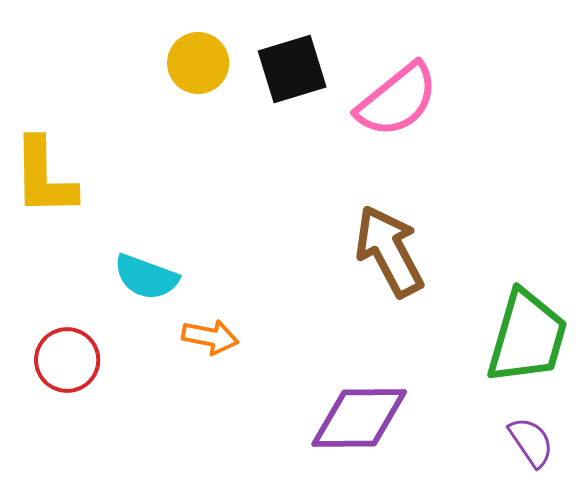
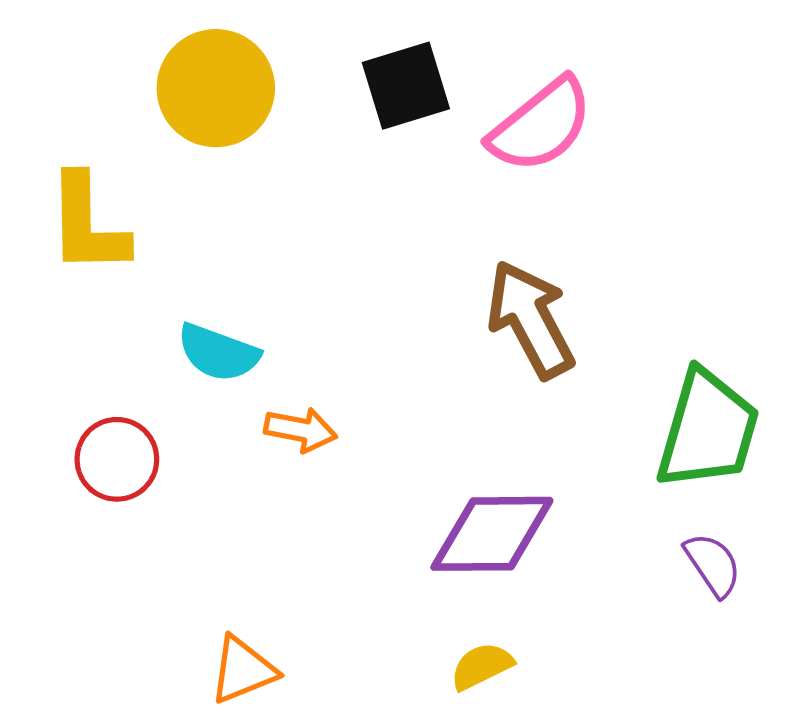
yellow circle: (198, 63) -> (216, 88), moved, size x1.5

